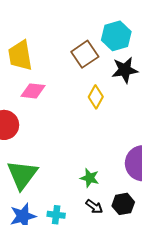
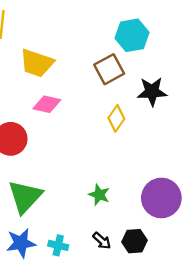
cyan hexagon: (116, 36) -> (132, 35), moved
yellow trapezoid: (20, 55) -> (37, 63), turned -68
green star: (90, 178) -> (99, 195), moved

